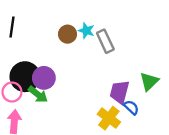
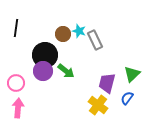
black circle: (25, 77) -> (45, 55), moved
green arrow: (38, 94) -> (66, 71), moved
blue semicircle: (131, 107) -> (127, 98), moved, turned -96

